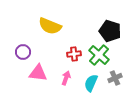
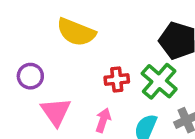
pink triangle: (38, 73) -> (56, 112), turned 48

